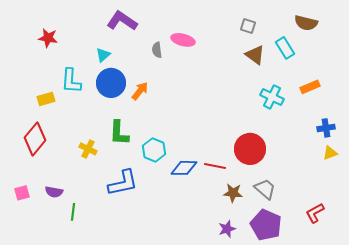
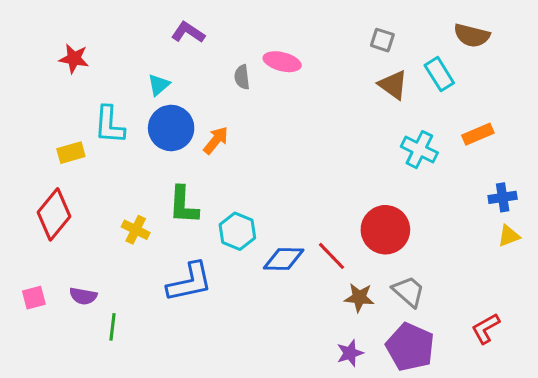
purple L-shape: (122, 21) -> (188, 32), size x0.7
red line: (215, 166) -> (331, 256), turned 35

